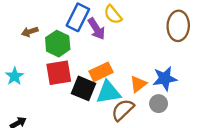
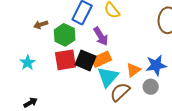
purple arrow: (96, 29) -> (101, 36), moved
black square: (83, 88) -> (86, 60), moved
cyan triangle: (108, 92) -> (108, 77), turned -40

